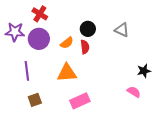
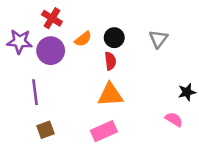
gray triangle: (122, 30) -> (158, 39), turned 42
orange semicircle: (67, 43) -> (83, 39), moved
orange triangle: (67, 73) -> (110, 95), moved

